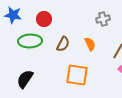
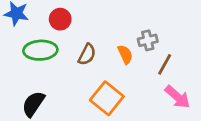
gray cross: (103, 19) -> (148, 40), moved
orange square: (77, 75) -> (107, 98), turned 30

